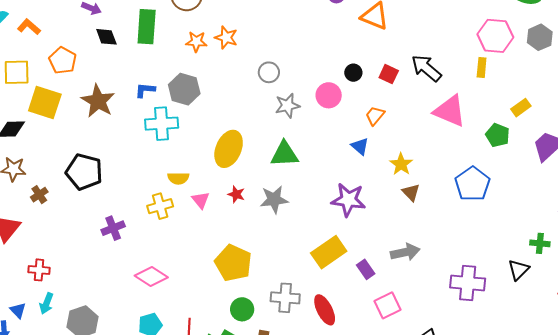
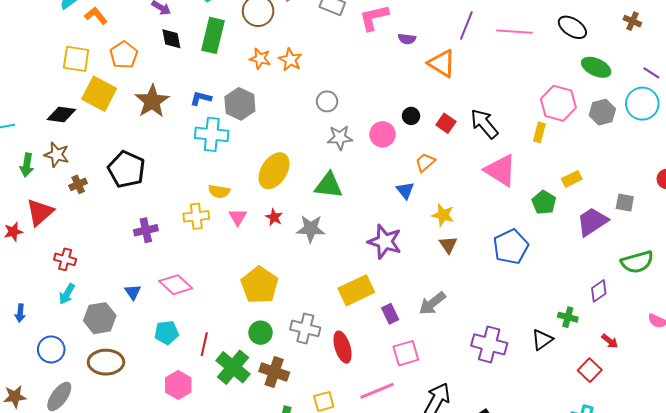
yellow star: (401, 164) -> (443, 215), turned -30
gray arrow: (405, 252) -> (432, 303), turned 144
blue triangle: (18, 310) -> (133, 292), moved

